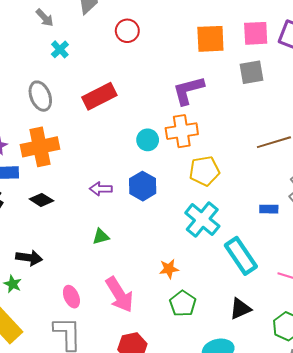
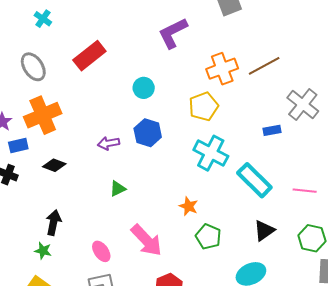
orange cross: (182, 131) -> (222, 69), moved
black arrow: (29, 258) -> (53, 223), turned -75
orange star: (169, 269) -> (189, 206), turned -30

